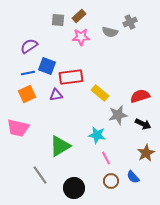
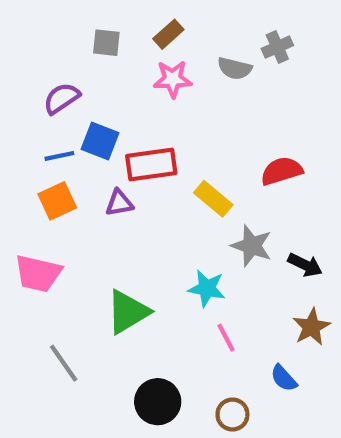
gray square: (58, 20) -> (106, 43), moved
red semicircle: (140, 96) -> (282, 171), moved
gray star: (118, 115) -> (252, 246), turned 30
gray line: (40, 175) -> (64, 363), moved
brown circle: (111, 181) -> (232, 414), moved

